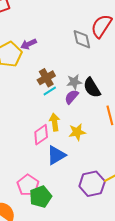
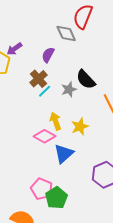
gray star: (74, 82) -> (69, 89), moved
purple semicircle: (72, 97) -> (48, 55), moved
pink diamond: (41, 135) -> (45, 136), turned 75

